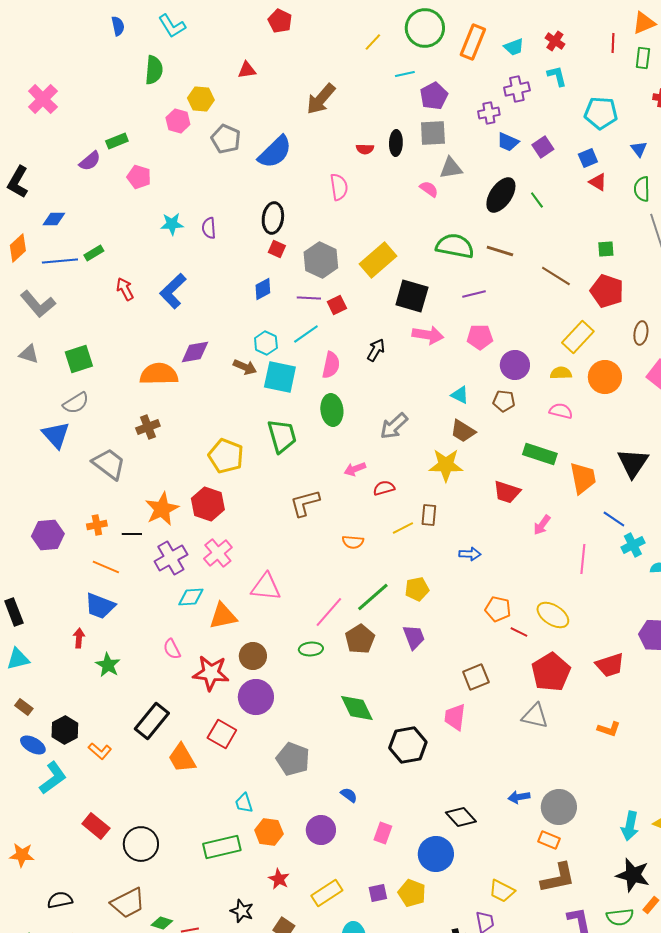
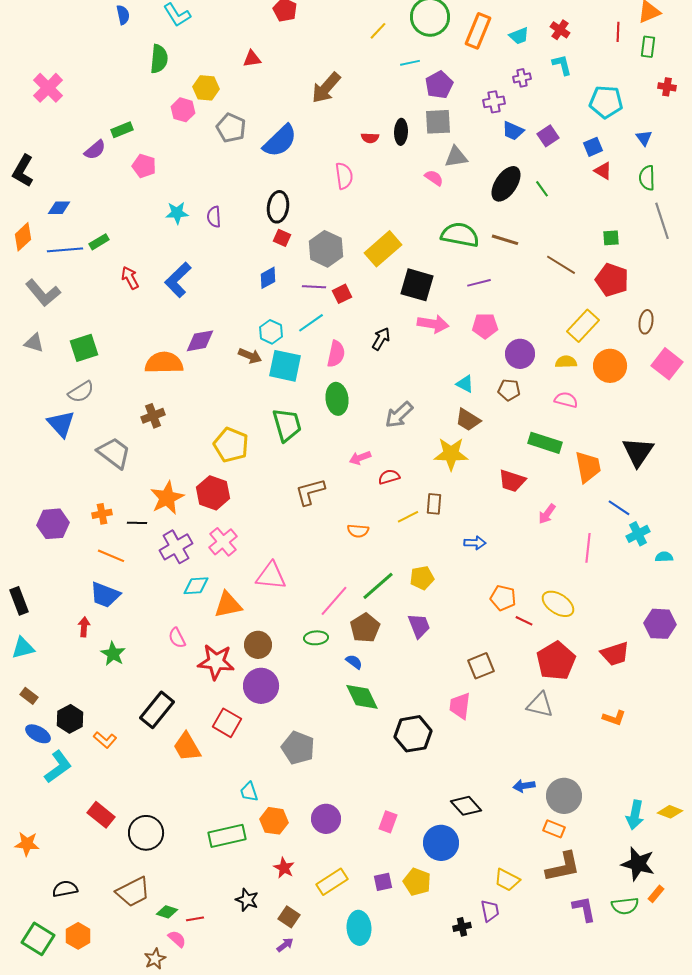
purple cross: (517, 89) -> (522, 78), size x0.7
blue semicircle: (349, 795) -> (354, 662), moved

